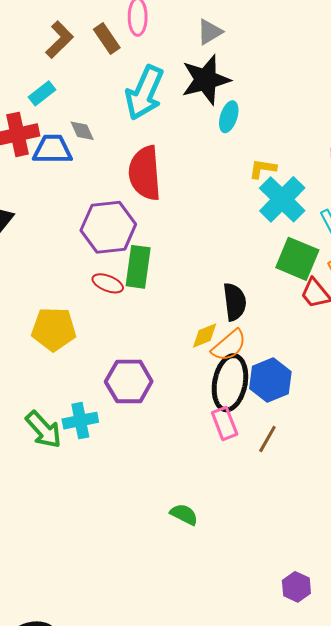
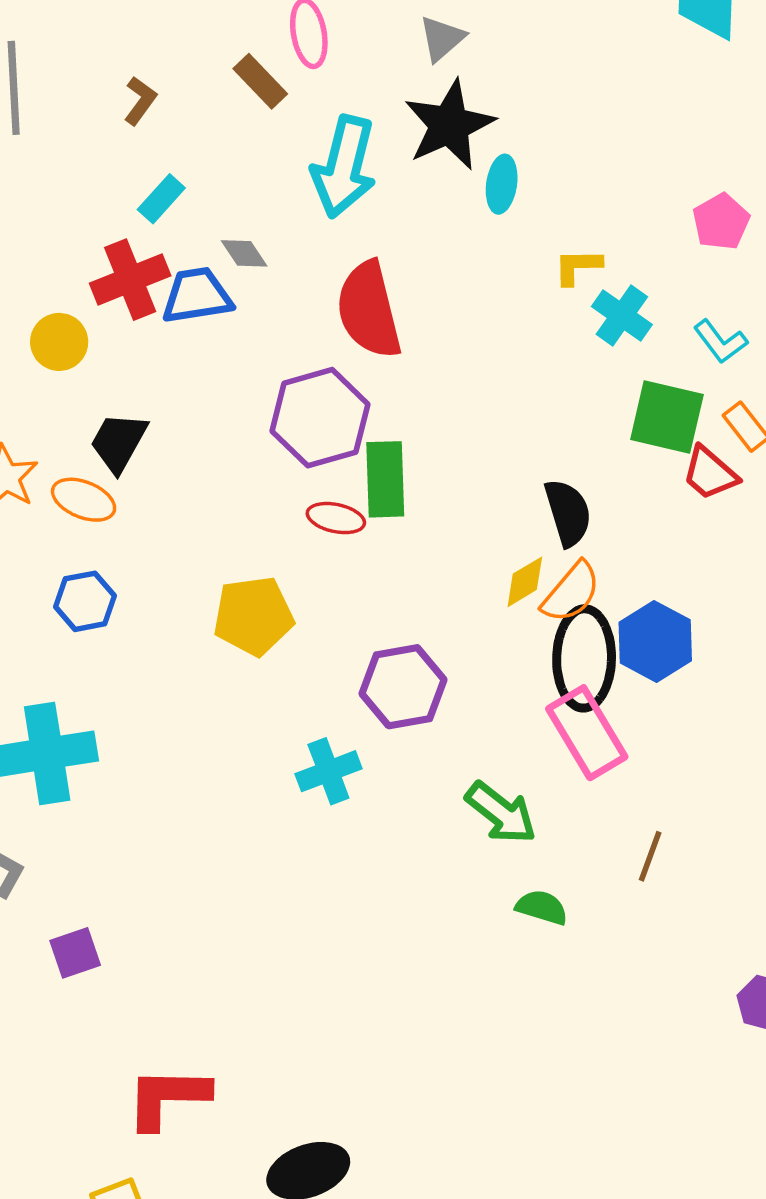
brown L-shape: (59, 40) -> (140, 101), moved, size x0.7
cyan cross: (282, 199) -> (622, 315), size x0.7
pink rectangle: (225, 423) -> (587, 733), size x1.5
green arrow: (43, 430) -> (501, 813), moved
brown line: (267, 439) -> (650, 856), moved

